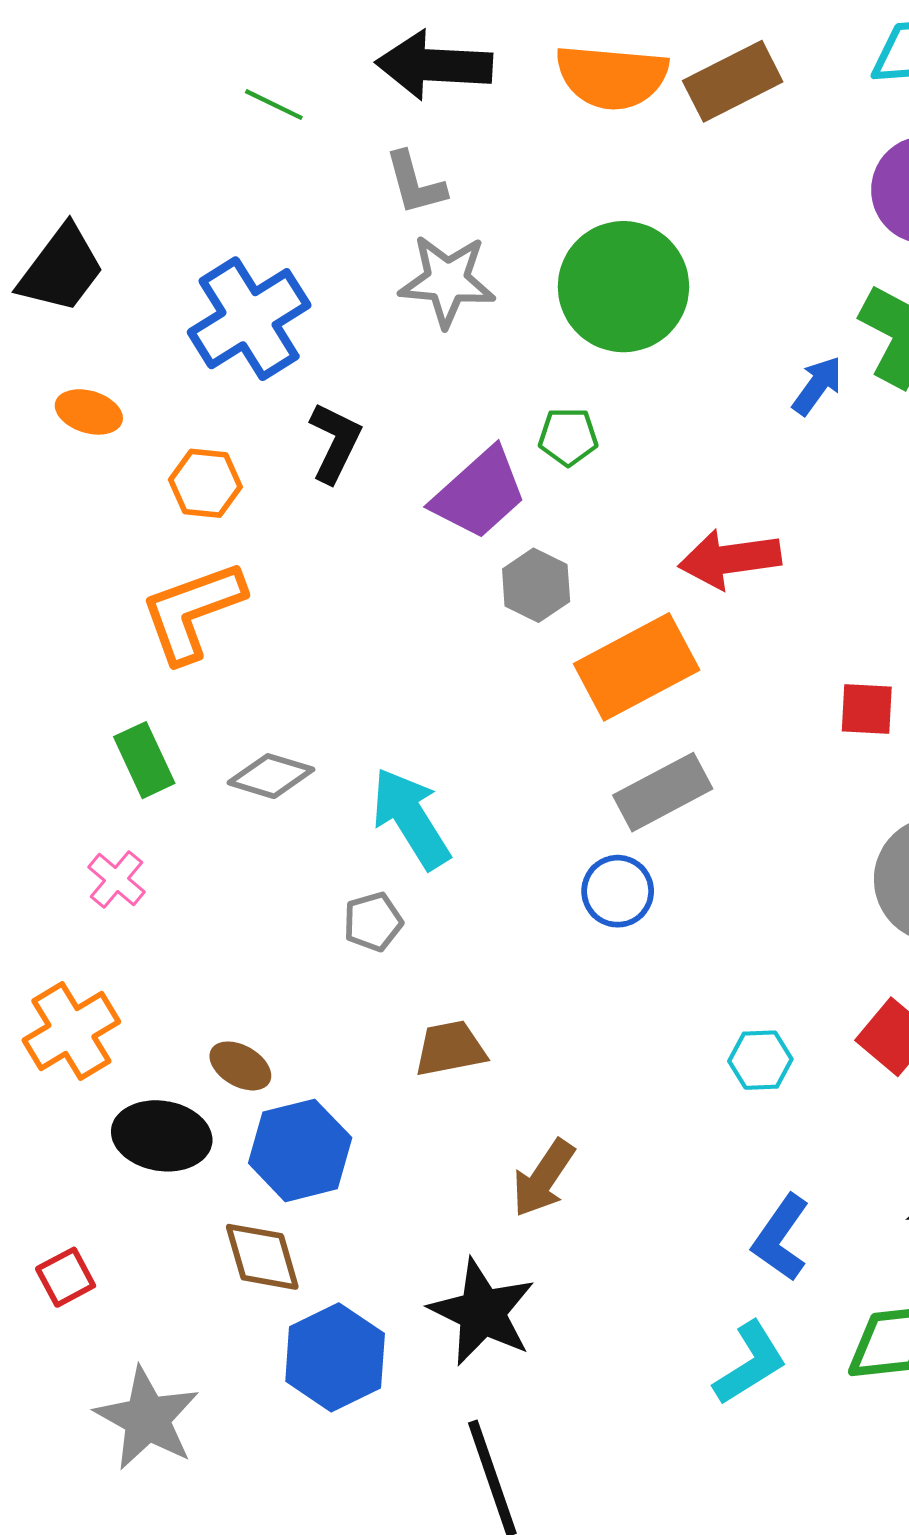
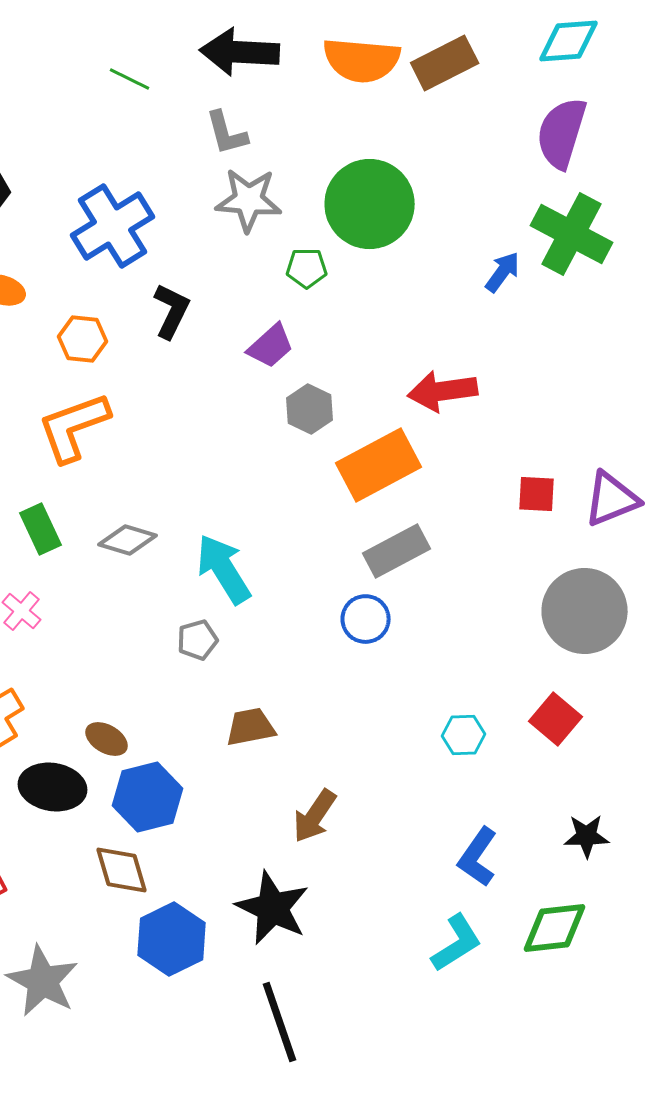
green pentagon: (568, 437) -> (307, 268), moved
purple trapezoid: (479, 493) -> (271, 346), size x0.7

